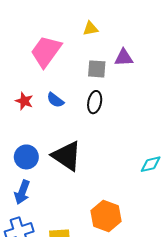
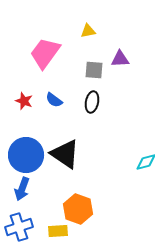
blue circle: (26, 157) -> (26, 155), size x1.5
orange hexagon: (106, 216) -> (78, 209), moved

